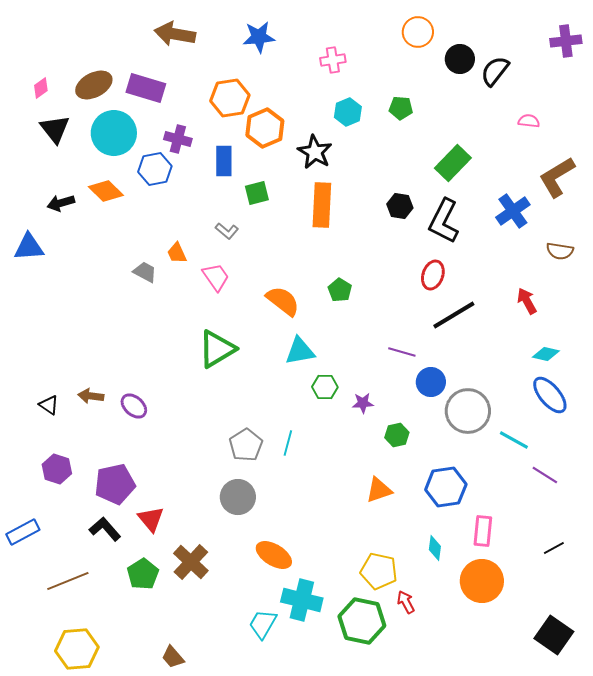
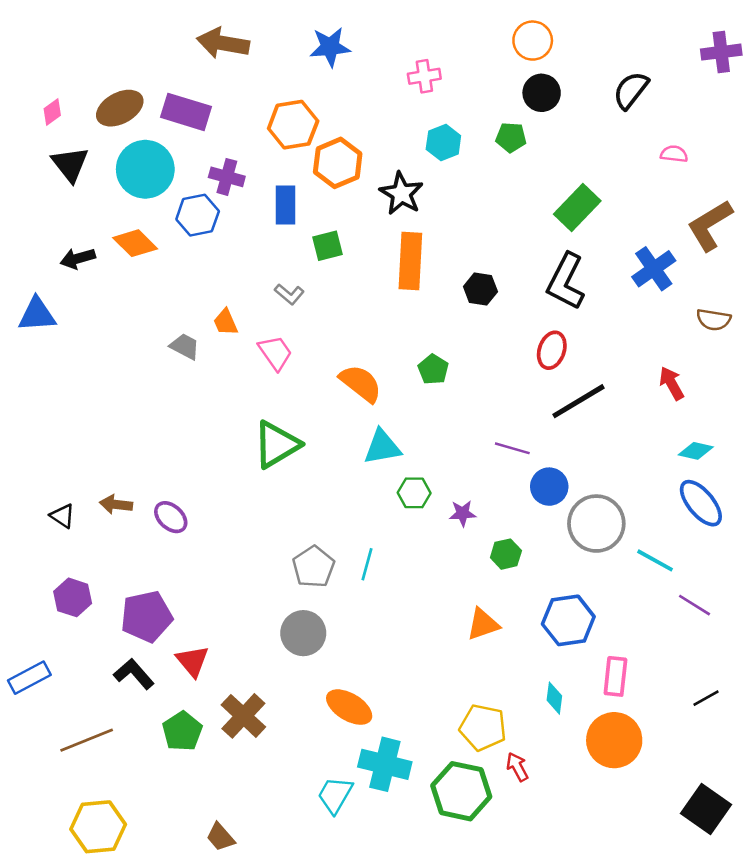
black circle: (460, 59) -> (542, 93), moved
black hexagon: (400, 206) -> (480, 289), moved

